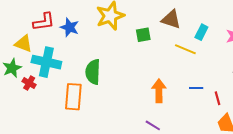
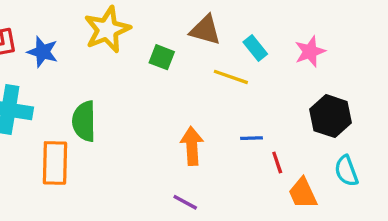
cyan rectangle: (201, 32) -> (255, 48), turned -63
green square: (143, 35) -> (162, 57), turned 35
red line: (218, 98) -> (277, 162), moved

